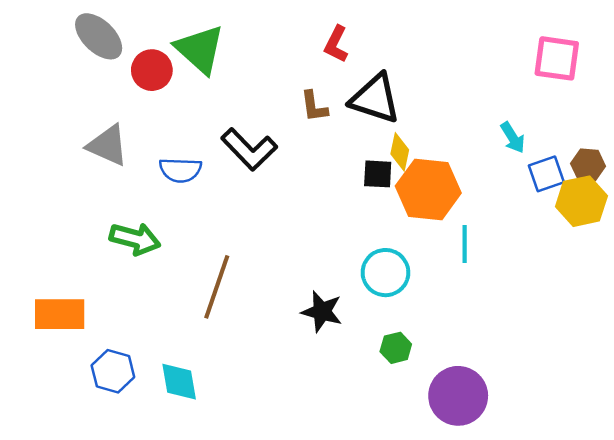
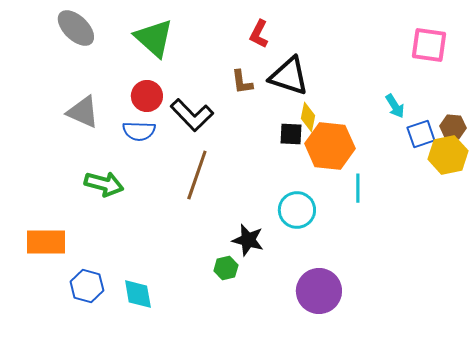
red circle: (152, 70) -> (147, 96), moved
brown line: (217, 287) -> (197, 175), moved
green hexagon: (396, 348) -> (226, 268), moved
purple circle: (458, 396) -> (319, 291), moved

